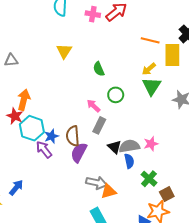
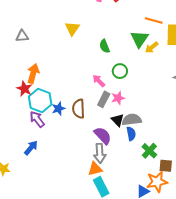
green triangle: (152, 86) -> (140, 39), moved
pink star: (151, 144) -> (118, 98), moved
purple arrow: (44, 149) -> (37, 119), moved
purple semicircle: (79, 152) -> (103, 136), moved, turned 108
gray arrow: (96, 183) -> (100, 153), turned 72
blue arrow: (16, 188) -> (31, 148), moved
orange triangle: (108, 191) -> (95, 169), moved
brown square: (167, 194) -> (166, 166), turned 32

